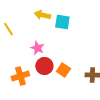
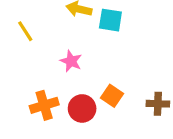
red circle: (44, 66) -> (82, 108), moved

